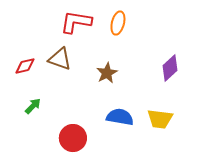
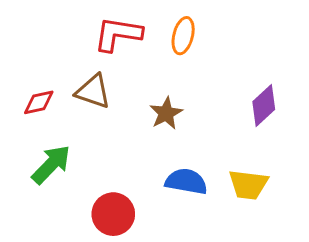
green arrow: (33, 106) -> (51, 164), size x1.6

